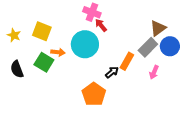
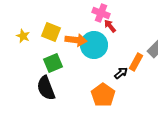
orange arrow: (58, 52) -> (76, 40), moved, size x1.5
green square: (44, 62) -> (53, 63), turned 36
black semicircle: (17, 69) -> (46, 88), moved, size x1.4

